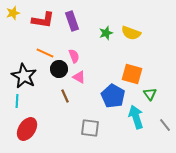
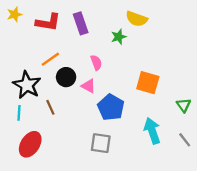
yellow semicircle: (131, 33) -> (137, 19), moved
orange line: (45, 53) -> (50, 59), turned -60
pink semicircle: (74, 56) -> (96, 63), moved
green triangle: (150, 94) -> (184, 105), moved
brown line: (65, 96) -> (50, 107), moved
blue pentagon: (113, 96) -> (111, 107), moved

